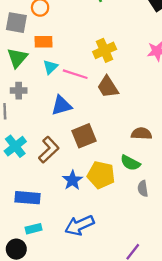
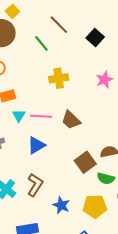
yellow cross: (105, 50) -> (59, 78), moved, turned 30
brown square: (84, 136) -> (85, 162), moved
yellow pentagon: (101, 175) -> (95, 206), moved

